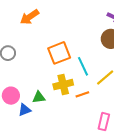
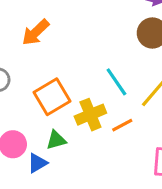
orange arrow: (30, 17) -> (36, 32), moved
orange square: (59, 53) -> (52, 97), moved

